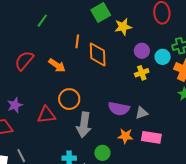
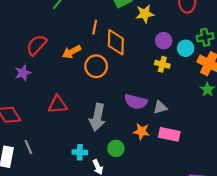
orange arrow: (57, 65) -> (72, 52), turned 114
yellow cross: (142, 73) -> (162, 64), turned 32
orange circle: (69, 99) -> (96, 66), moved
purple star: (15, 105) -> (23, 73), moved

